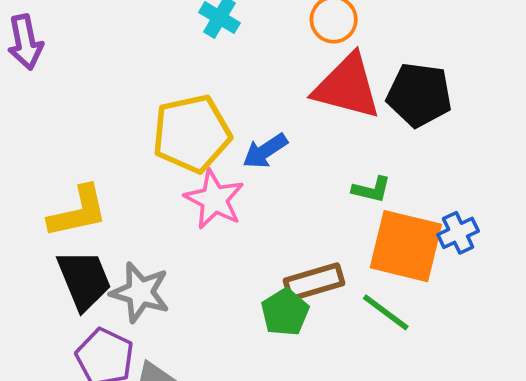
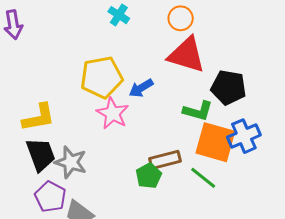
black pentagon: (419, 95) -> (228, 87), moved
green L-shape: (371, 189) -> (198, 111), size x1.4
blue cross: (458, 233) -> (244, 136), size x1.5

